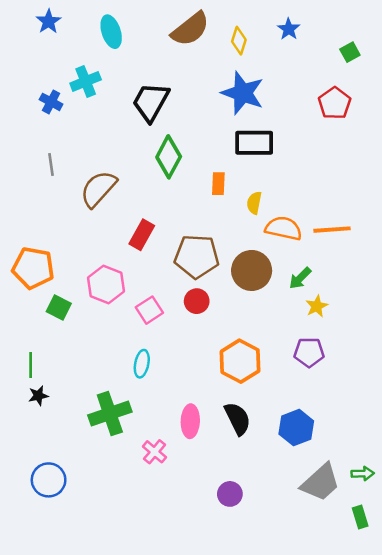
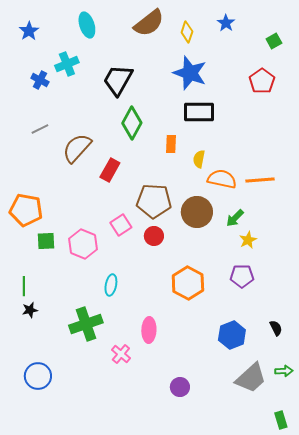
blue star: (49, 21) -> (29, 31), moved
gray line: (51, 164) -> (40, 129), turned 72
red rectangle: (142, 235) -> (110, 170), moved
pink hexagon: (106, 285) -> (83, 244), moved
green square: (59, 308) -> (46, 241), turned -30
pink square: (149, 310) -> (121, 225), moved
black semicircle: (238, 419) -> (276, 328), moved, size x0.6
green rectangle: (360, 517) -> (281, 420), moved

